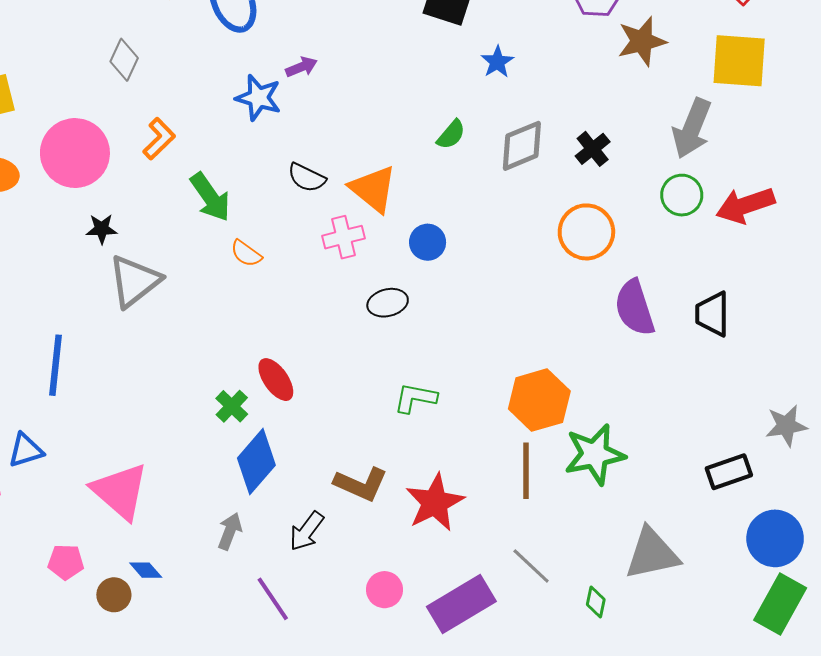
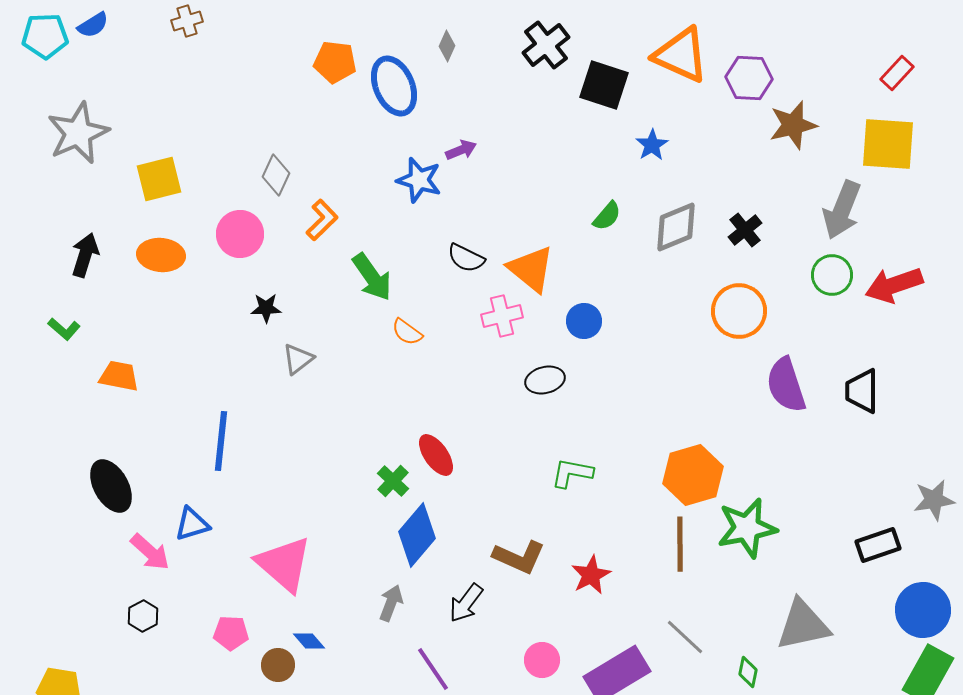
gray diamond: (124, 60) -> (276, 175), moved
pink circle: (75, 153) -> (240, 234), size x0.7
gray triangle: (134, 281) -> (298, 359), size x0.6
red star: (435, 503) -> (591, 575), size x0.7

